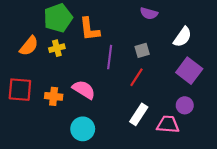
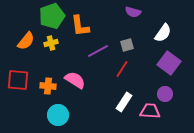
purple line: (110, 57) -> (98, 51), turned 55
cyan circle: (83, 129) -> (58, 115), moved

